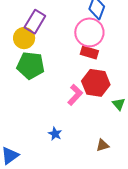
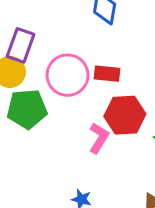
pink circle: (89, 32) -> (68, 75), moved

